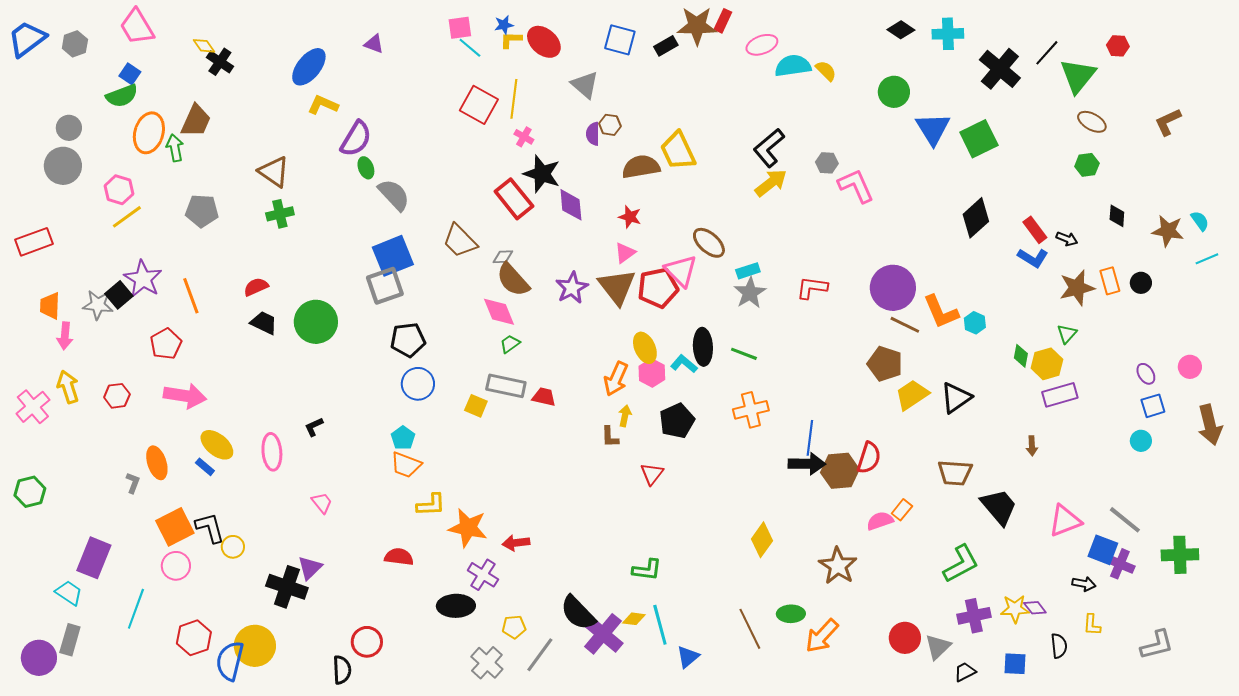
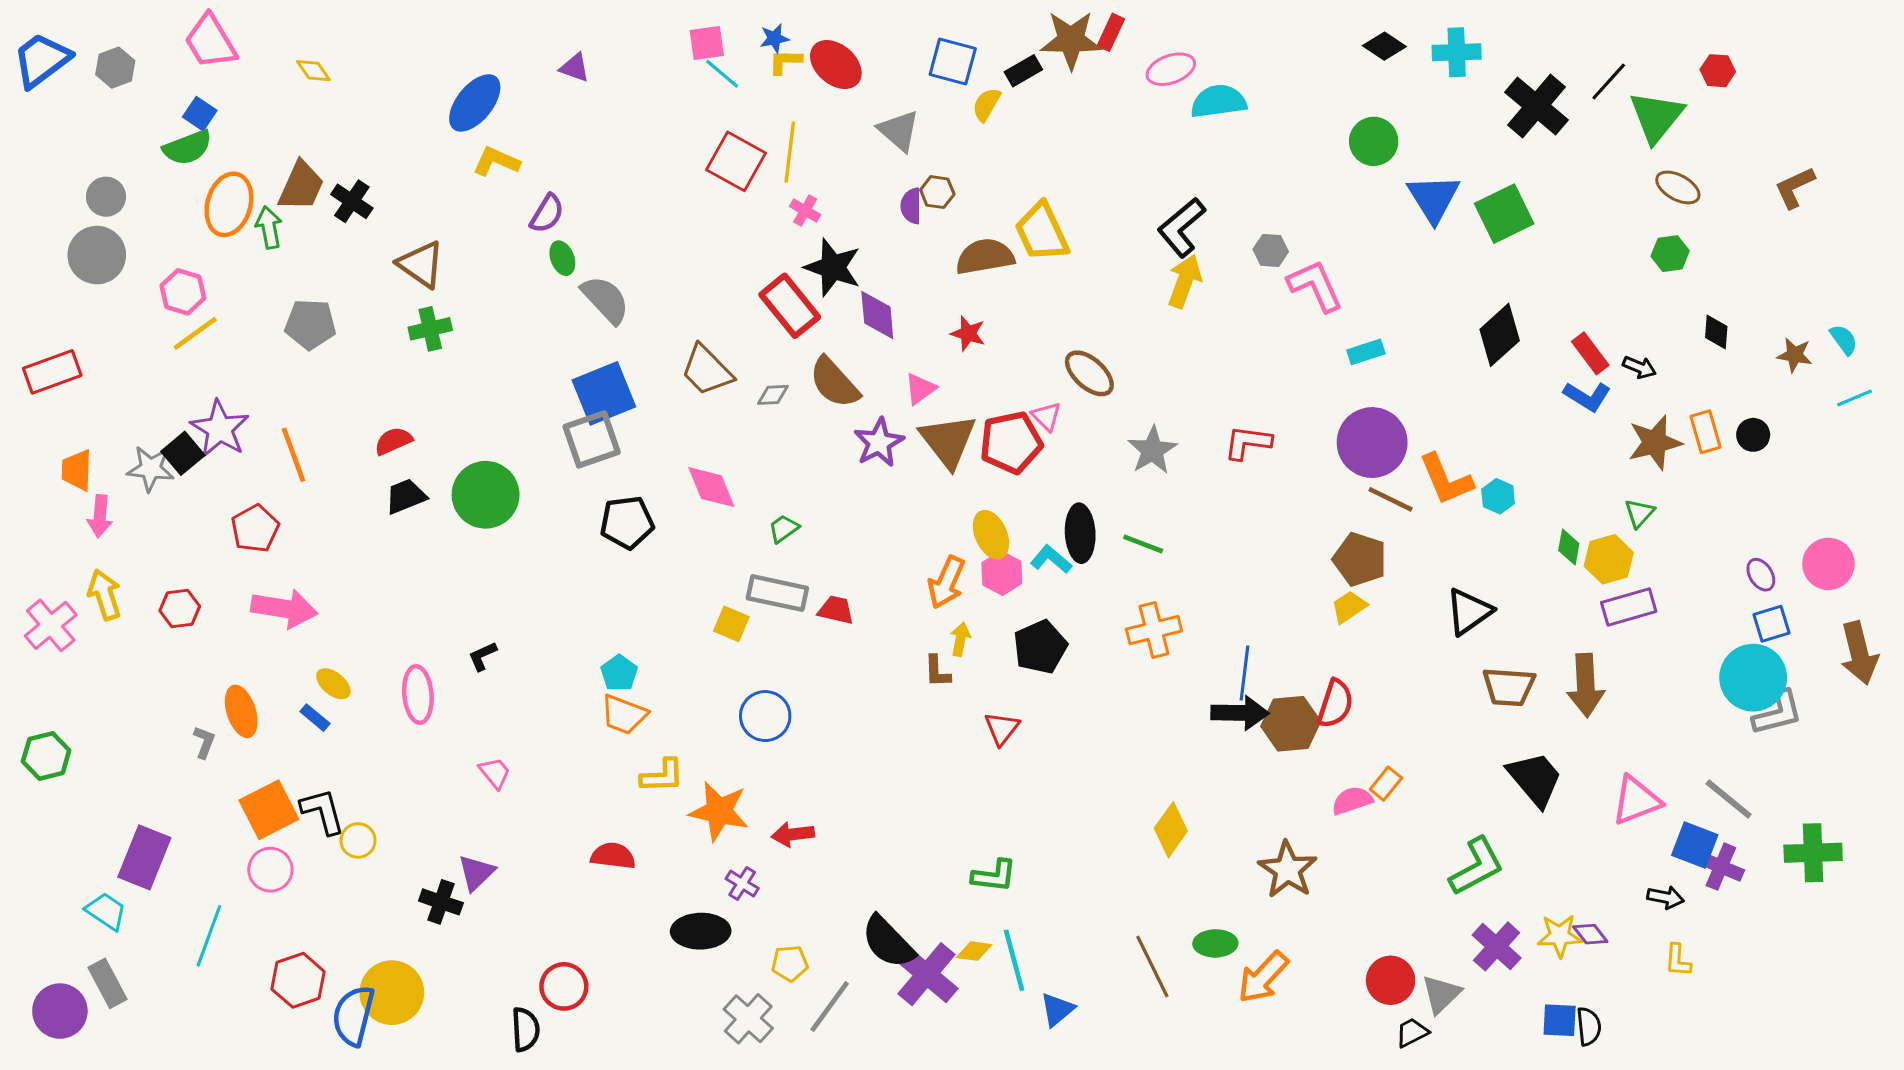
black cross: (220, 62) -> (352, 201), moved
yellow semicircle: (826, 71) -> (986, 104), moved, turned -105
purple semicircle: (356, 139) -> (547, 214), size x0.7
yellow arrow: (771, 183) -> (1185, 281), turned -32
brown star: (1168, 231) -> (1795, 355), size x0.7
pink triangle: (625, 253) -> (920, 389), moved
pink triangle: (681, 271) -> (1046, 416), size x0.6
cyan rectangle: (748, 271) -> (1366, 352), moved
brown semicircle: (513, 280) -> (834, 383), moved
pink diamond: (499, 312) -> (711, 487), moved
black trapezoid: (264, 323) -> (406, 496), turned -48
pink circle: (1190, 367) -> (1828, 564), size x1.4
blue circle: (418, 384) -> (765, 716), moved
yellow trapezoid: (912, 395) -> (1349, 607), moved, size x0.7
cyan circle: (1141, 441) -> (1753, 678), size x2.0
yellow ellipse: (217, 445) -> (333, 684), size x0.7
brown arrow: (1032, 446) -> (1586, 685), size x2.0
brown trapezoid: (955, 473) -> (1509, 687), moved
purple cross: (483, 575) -> (742, 883), size x0.7
black cross: (287, 587) -> (441, 902), size x0.7
purple cross: (974, 616) -> (1497, 946), turned -36
gray rectangle: (70, 640) -> (108, 983), turned -44
gray L-shape: (1157, 645) -> (1778, 713), moved
black semicircle: (1059, 646) -> (1589, 1026), moved
black trapezoid: (965, 672) -> (1412, 1033), moved

